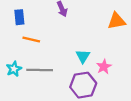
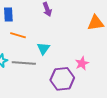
cyan triangle: (83, 56) -> (43, 48), moved

